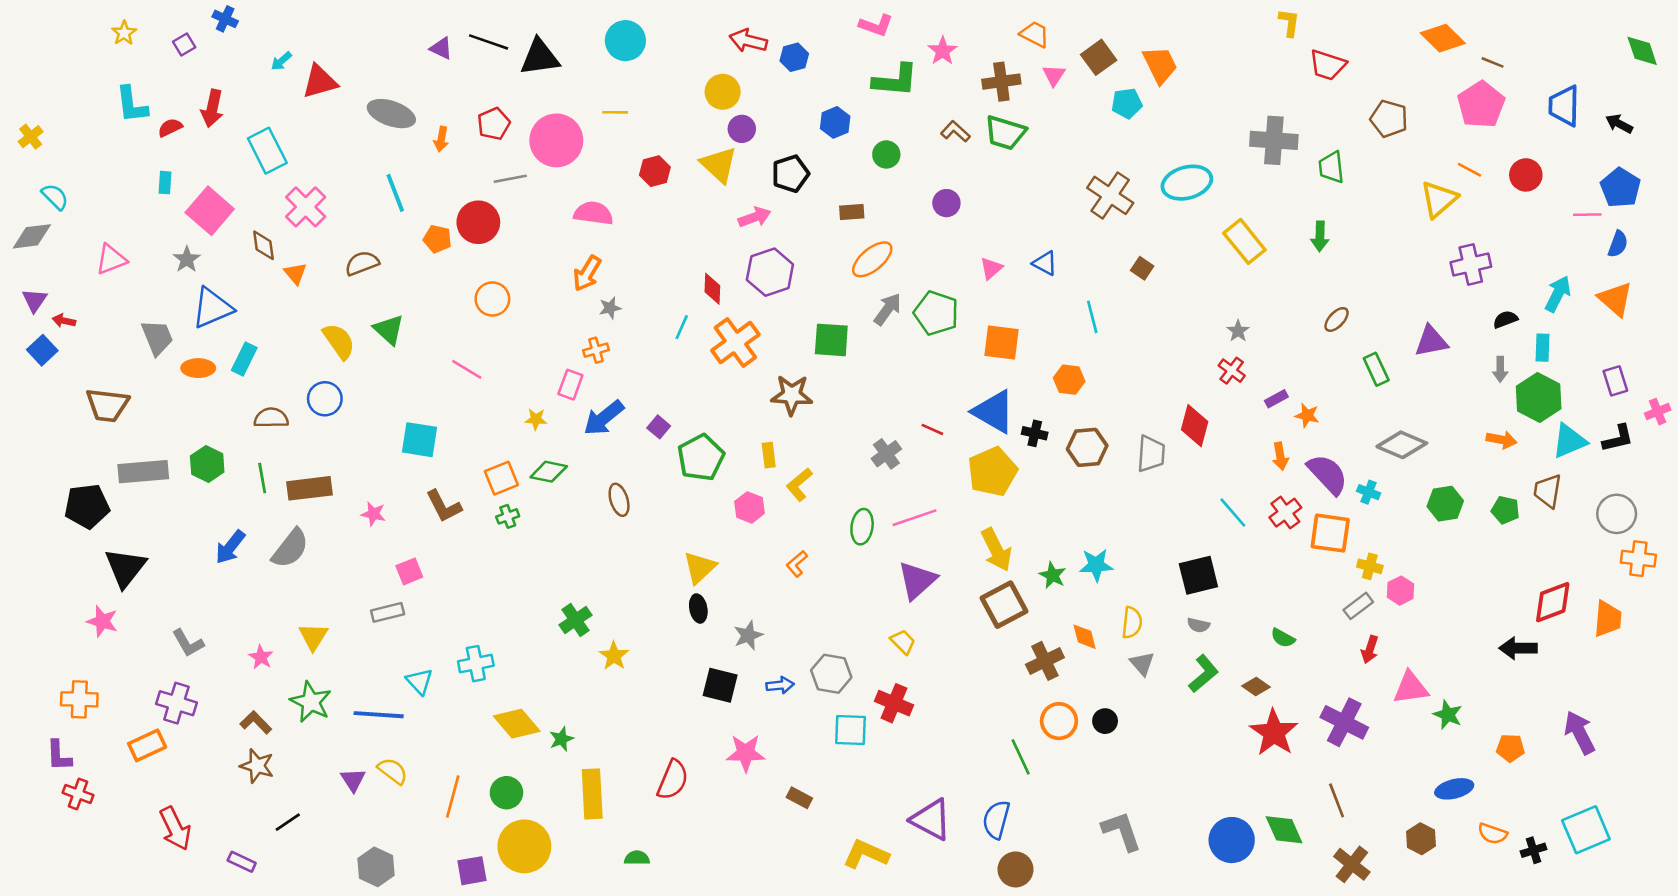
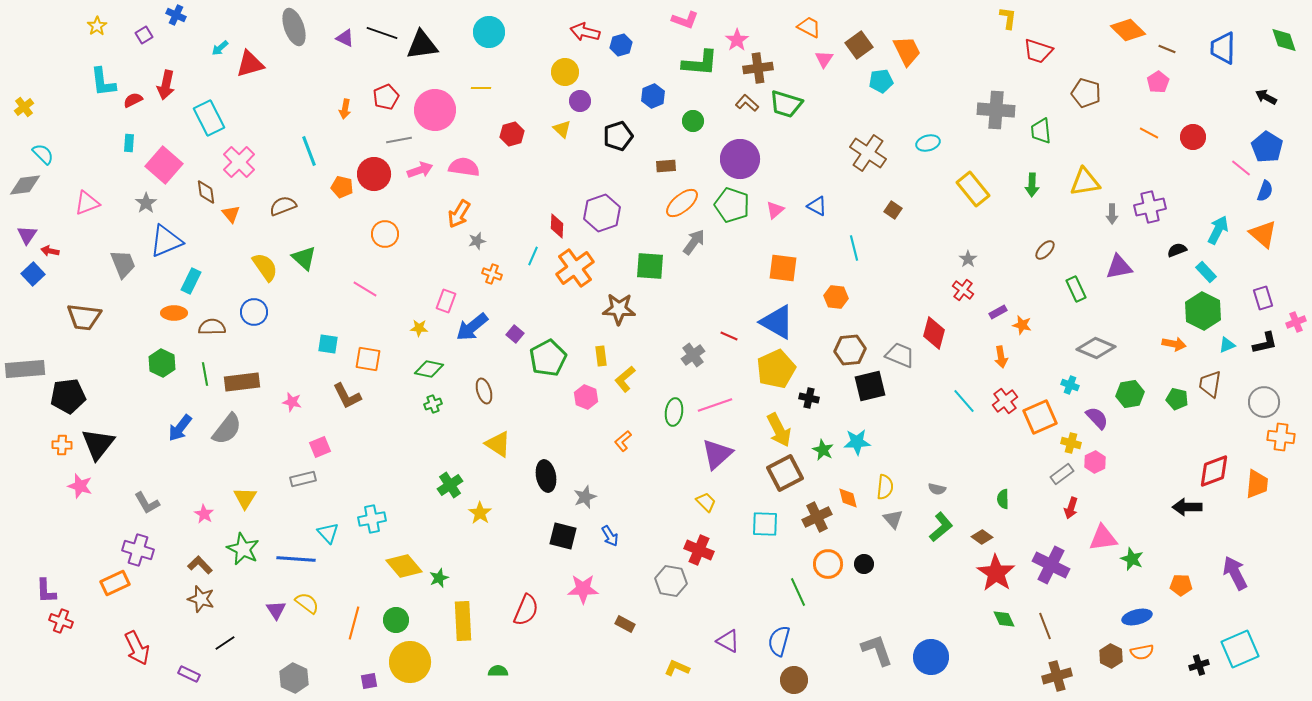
brown cross: (1001, 82) -> (758, 68), moved
pink pentagon: (1481, 105) -> (1158, 82), size x0.6
blue trapezoid: (1564, 106) -> (1223, 48), moved
gray ellipse: (391, 114) -> (294, 27), moved, turned 51
yellow triangle: (719, 165) -> (562, 129), size x0.6
cyan ellipse: (1187, 183) -> (928, 143), size x0.6
yellow triangle: (1439, 199) -> (1085, 182), moved, turned 32
purple circle: (946, 203) -> (740, 159), size x1.8
pink line: (1587, 215) -> (1241, 168), turned 40
pink arrow: (755, 217) -> (420, 170), moved
green pentagon: (936, 313) -> (732, 205), moved
cyan rectangle: (1542, 348) -> (1206, 272), turned -45
orange cross: (596, 350) -> (492, 274), moved, turned 36
orange ellipse: (198, 368) -> (174, 313), moved
gray arrow: (1500, 369) -> (1112, 214), moved
black cross: (1035, 433) -> (809, 398), moved
cyan square: (419, 440) -> (328, 344), size x0.7
cyan triangle: (1569, 441) -> (1227, 345), size x0.6
gray trapezoid: (1151, 454) -> (900, 355), turned -72
gray rectangle: (143, 472) -> (25, 369), moved
purple semicircle: (1328, 474) -> (1097, 418), moved, size x0.7
orange square: (501, 478) -> (368, 359), moved, turned 32
green cross: (508, 516) -> (433, 404), moved
orange square: (1330, 533) -> (1040, 417), turned -32
yellow triangle: (700, 568) -> (498, 444), moved, turned -44
black square: (1198, 575) -> (870, 386), moved
black ellipse: (698, 609) -> (546, 476), size x1.4
green semicircle: (1283, 638) -> (1003, 499), turned 60
gray hexagon: (831, 674) -> (671, 581), moved
blue arrow: (780, 685) -> (610, 536), turned 65
orange cross: (79, 699) -> (62, 445), moved, size x0.7
cyan square: (851, 730) -> (765, 524), moved
purple triangle: (931, 820) -> (728, 641), size x0.7
green diamond: (1284, 830) -> (1004, 619), moved, size x0.7
orange semicircle: (1493, 834) -> (1142, 652), moved, turned -30
blue circle: (1232, 840) -> (931, 657), moved
yellow L-shape: (866, 854) -> (677, 668), size x0.7
brown cross: (1352, 864) -> (1057, 676), turned 36
purple square: (472, 871) -> (369, 681), size x0.7

